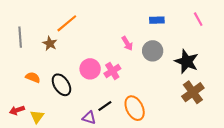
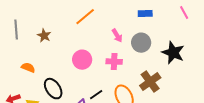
orange line: (67, 23) -> (85, 17), moved
pink cross: (112, 71) -> (114, 62), moved, turned 35
black ellipse: (61, 85) -> (53, 89), moved
brown cross: (193, 92) -> (150, 82), moved

